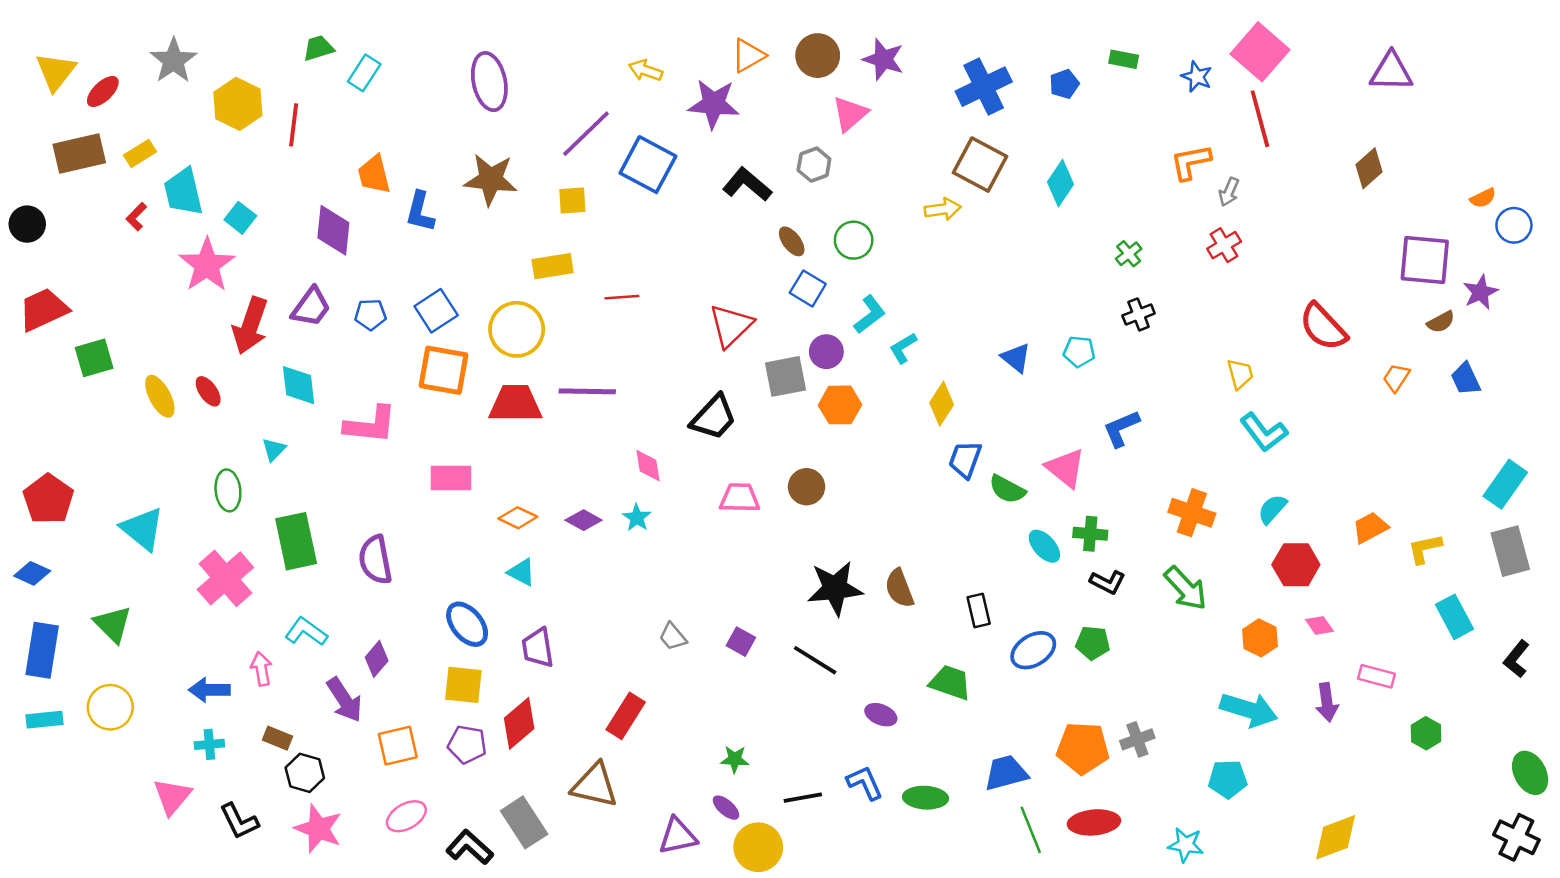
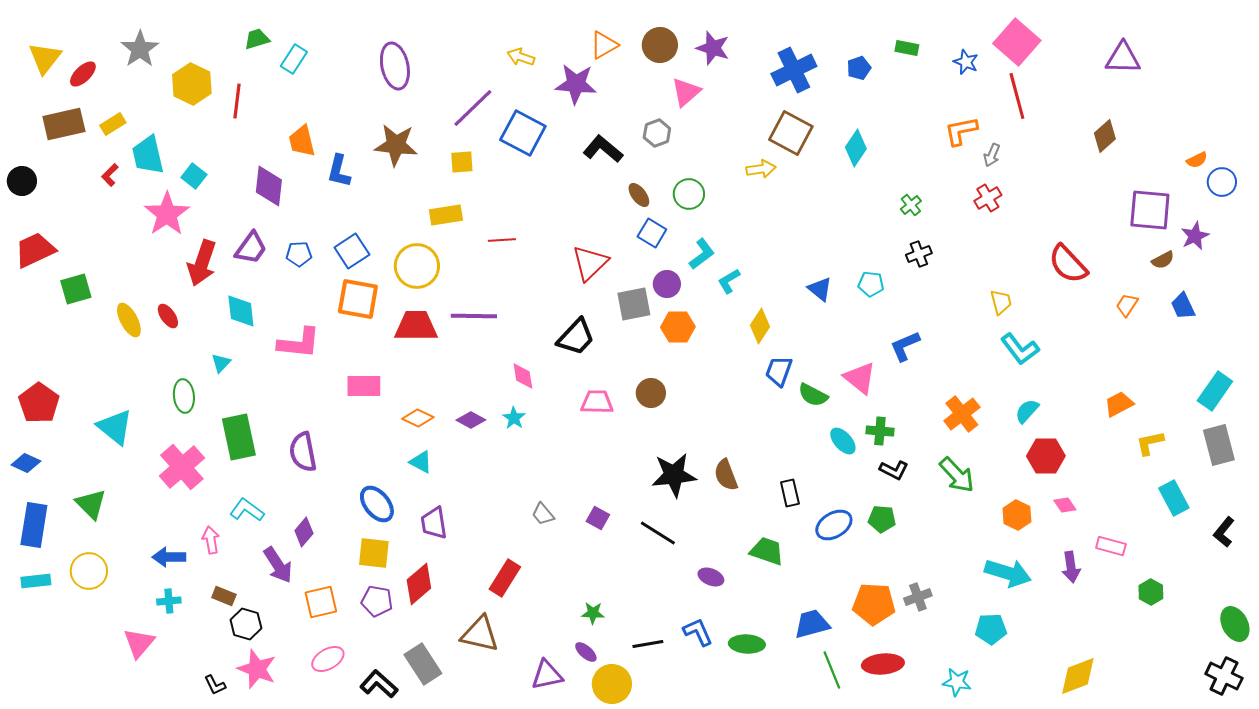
orange cross: (1192, 513) -> (962, 414), turned 33
orange trapezoid: (1370, 528) -> (1119, 404), moved
black L-shape: (239, 821) -> (215, 685), moved, size x0.7

